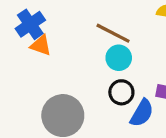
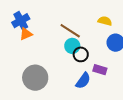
orange triangle: (41, 45) -> (26, 34), turned -48
black circle: (121, 92) -> (81, 54), moved

